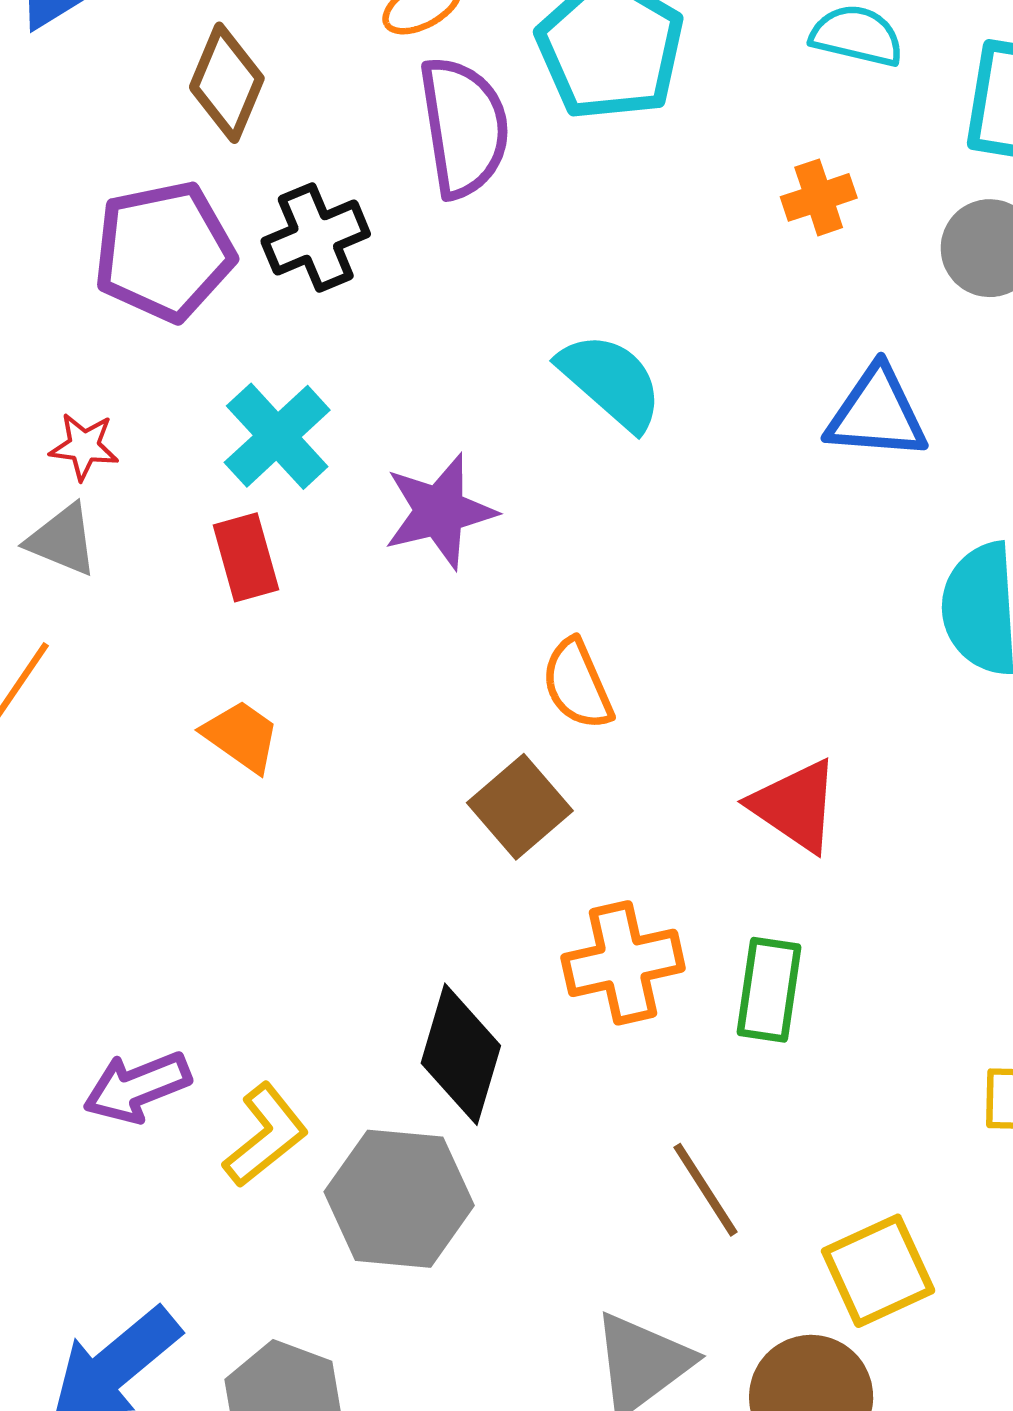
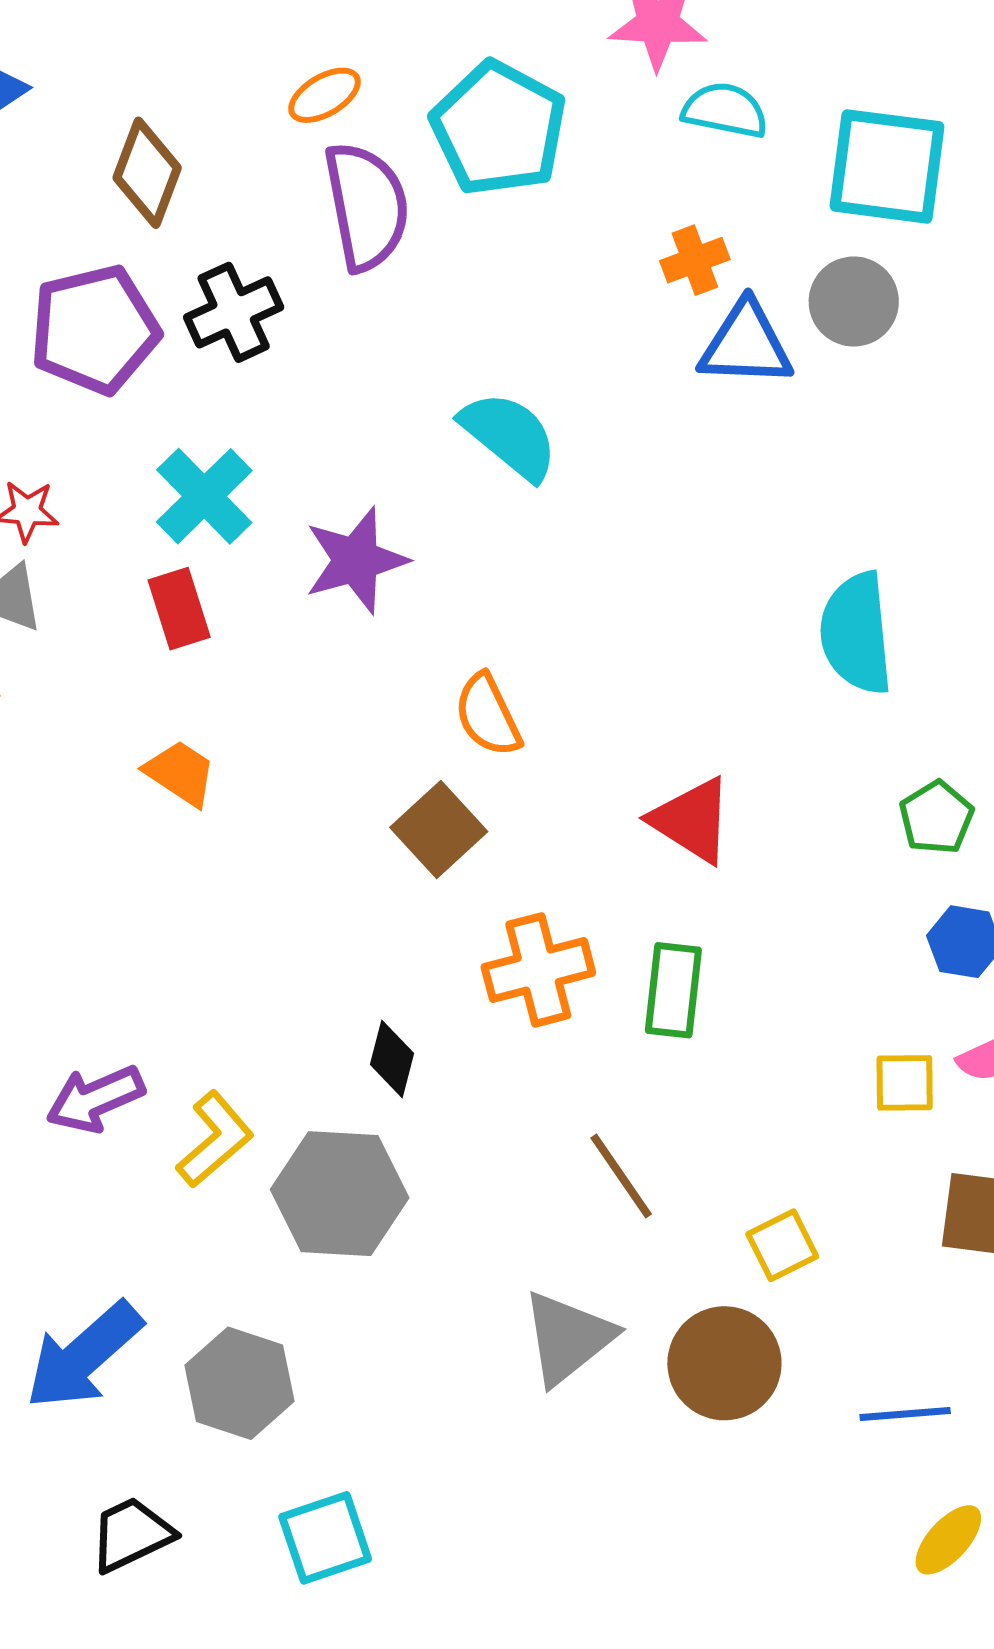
blue triangle: (877, 413) -> (746, 344), moved
black diamond: (461, 1054) -> (392, 1059), size x0.6
yellow square: (878, 1271) -> (782, 1245), size x0.7

